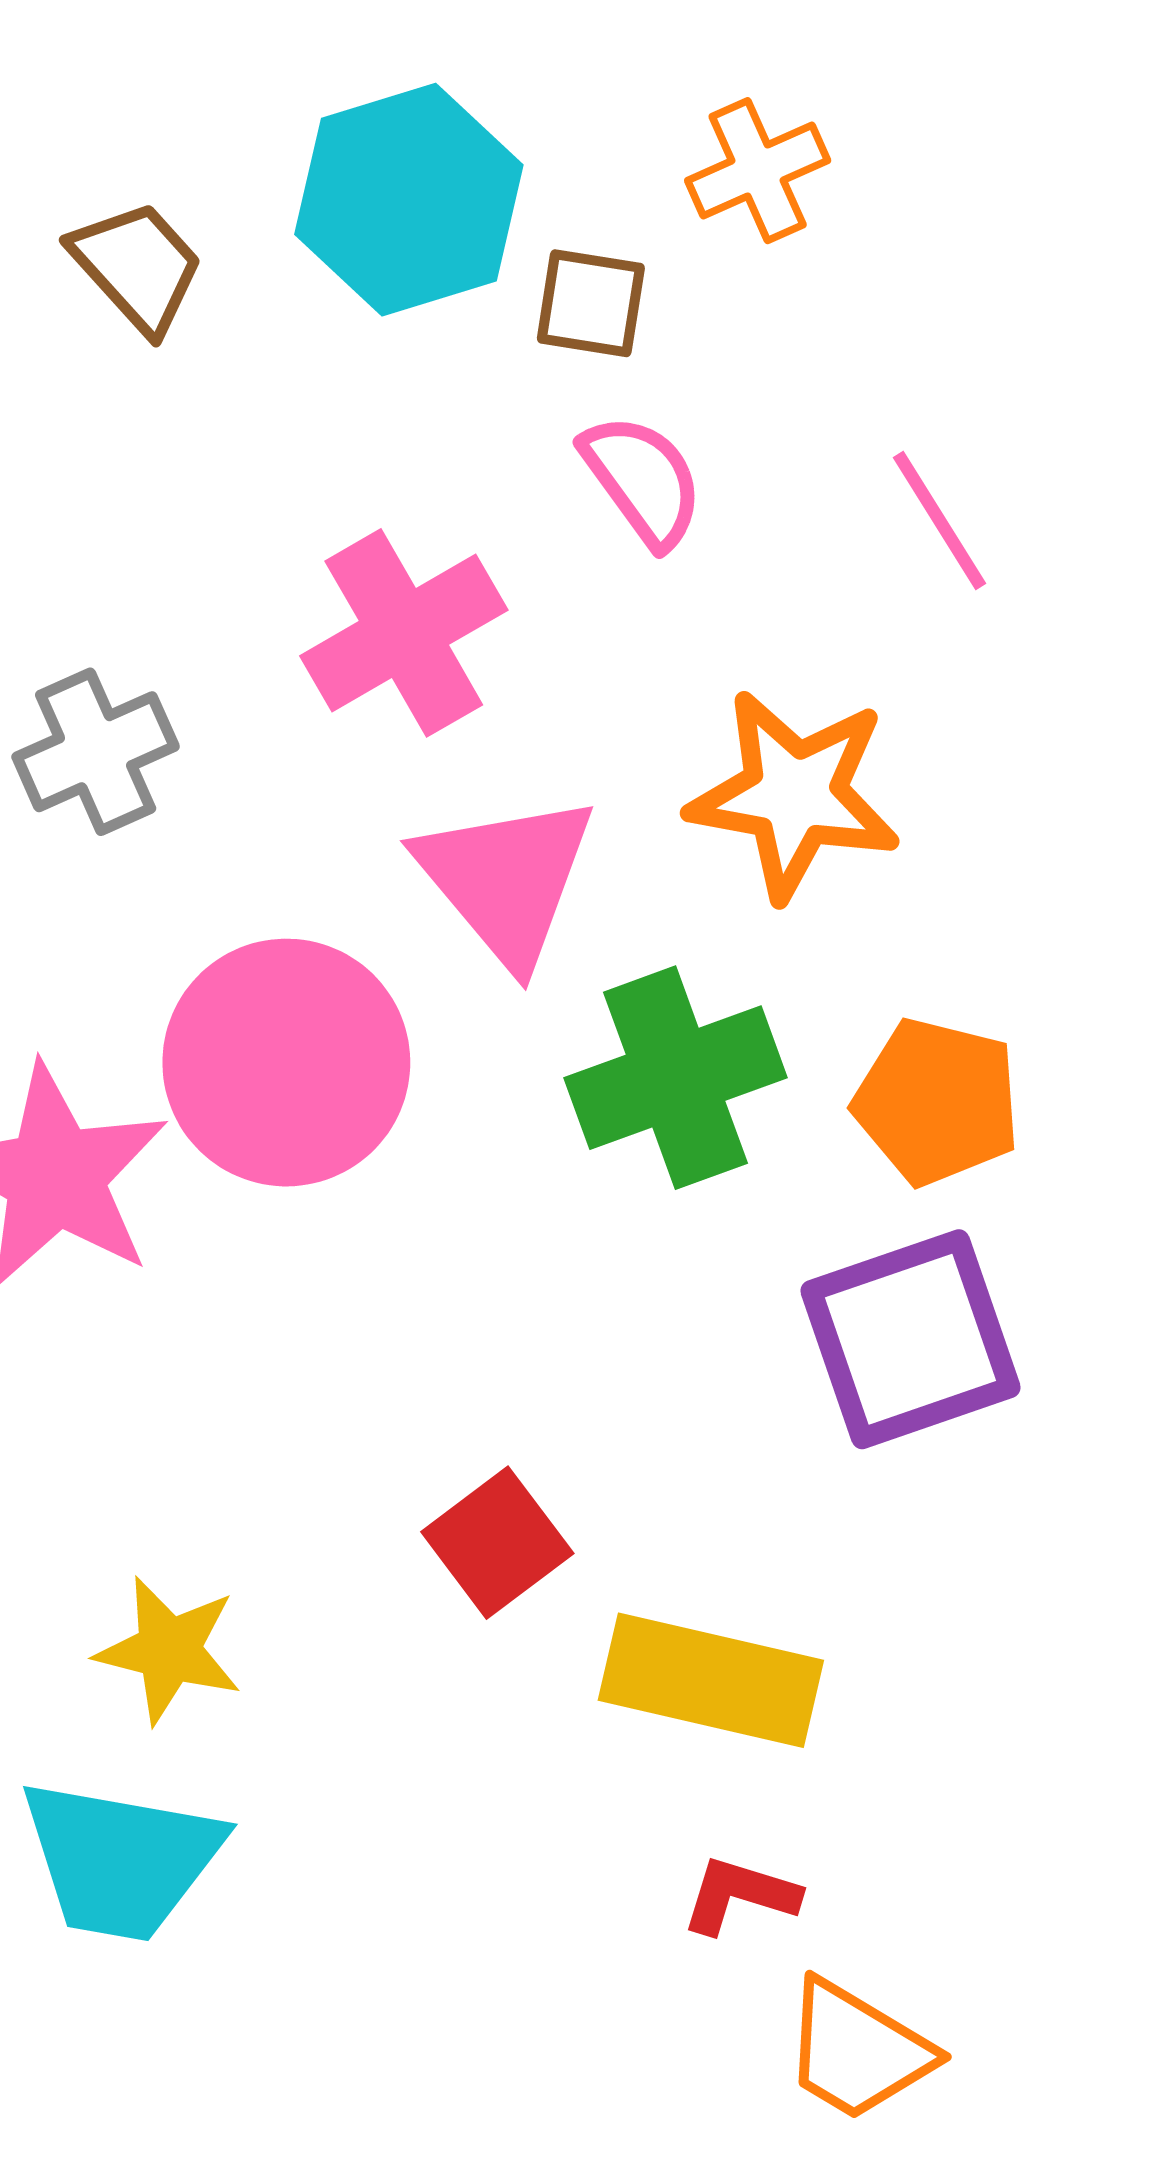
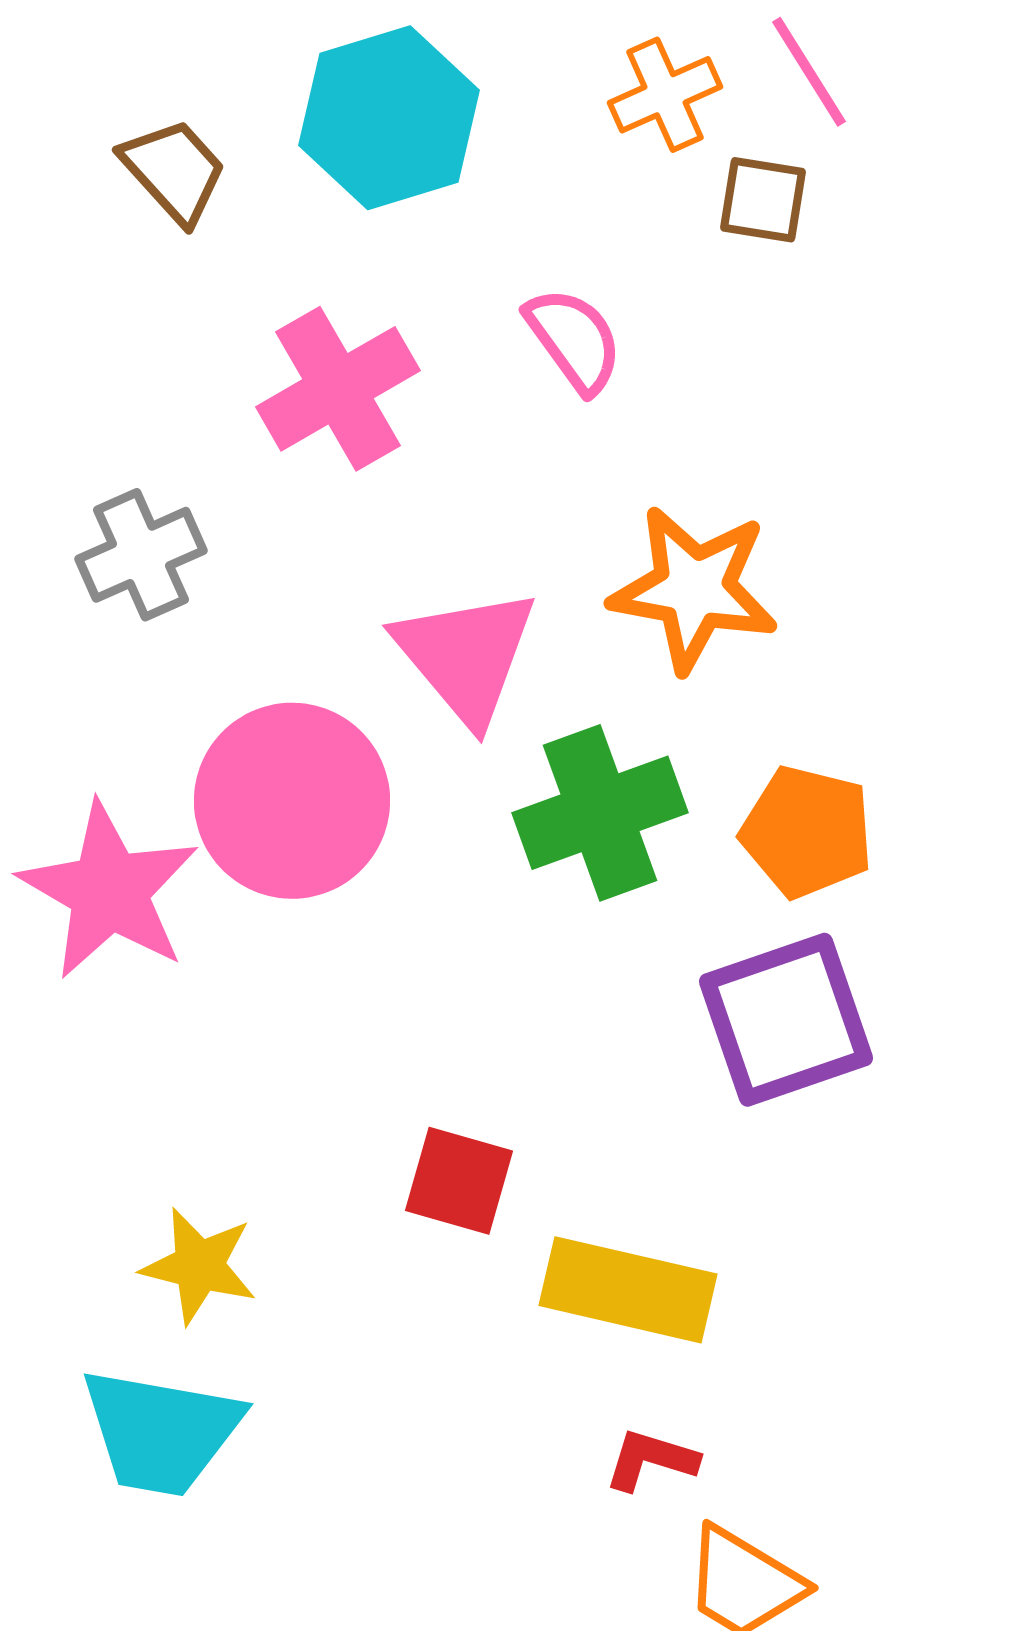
brown square: (591, 303) -> (763, 200), moved
pink line: (940, 521) -> (809, 72), moved
pink cross: (404, 633) -> (338, 389), moved
red square: (497, 1543) -> (459, 1181), turned -37

